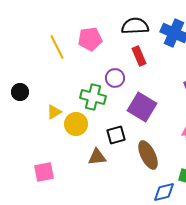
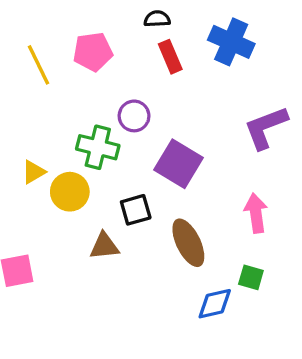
black semicircle: (135, 26) -> (157, 19), moved, size x0.6
red rectangle: (139, 56) -> (170, 57), moved

